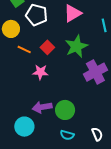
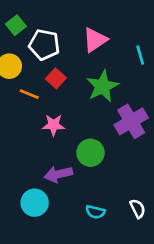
red square: (47, 47) -> (56, 78), moved
green circle: (65, 110) -> (91, 153), moved

